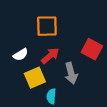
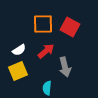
red square: (92, 49) -> (70, 27), moved
yellow square: (35, 78) -> (18, 71), moved

